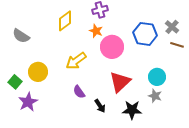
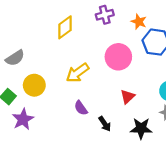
orange star: (96, 31) -> (139, 22), moved
gray semicircle: (21, 36) -> (15, 58), moved, turned -66
red triangle: (120, 82) -> (127, 97), size x0.6

